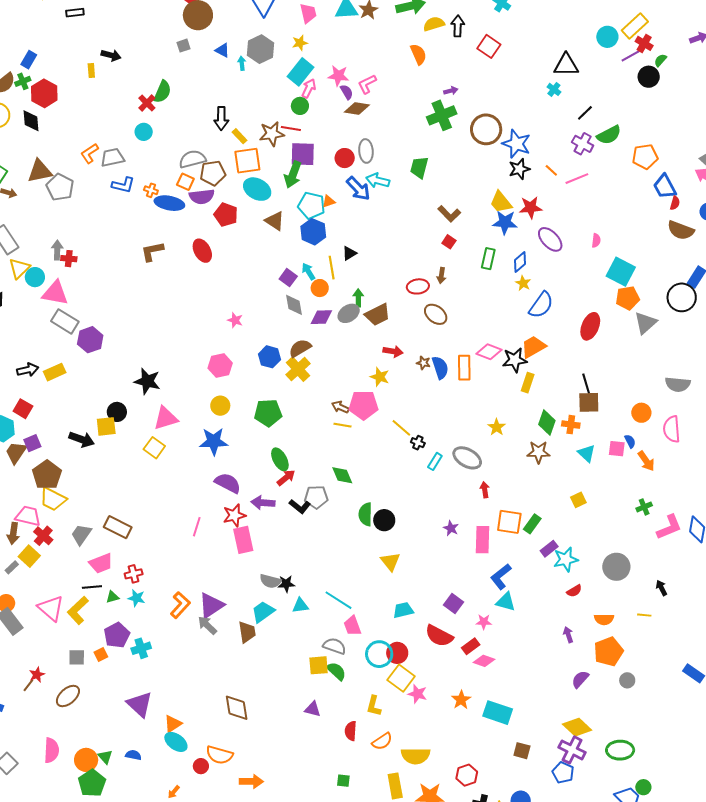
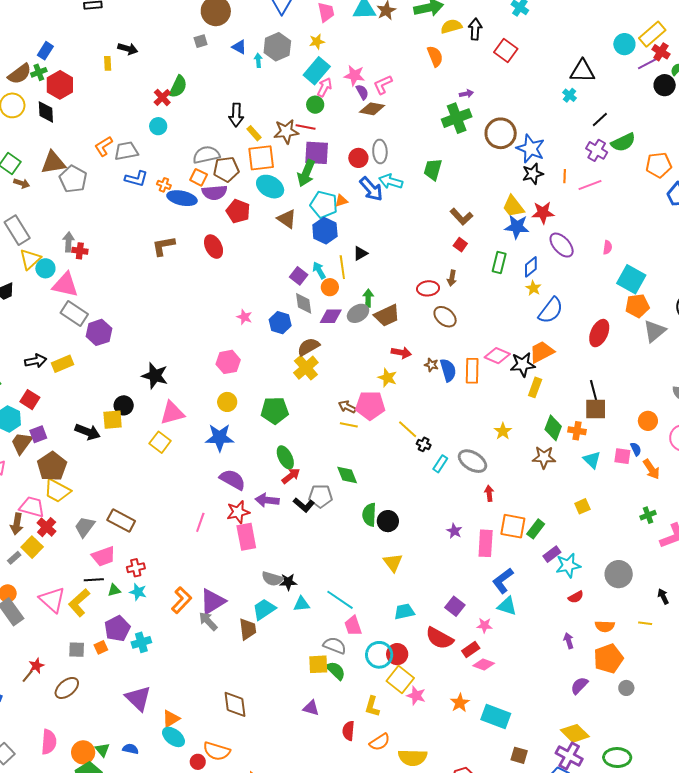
orange line: (551, 170) -> (565, 176), turned 48
blue hexagon: (270, 357) -> (280, 323), moved

